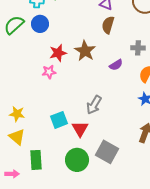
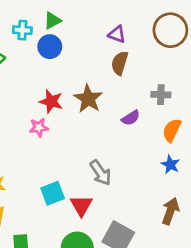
blue circle: (40, 24) -> (50, 47), moved
red star: (58, 53) -> (51, 101), turned 30
gray arrow: (94, 105) -> (101, 173), turned -66

